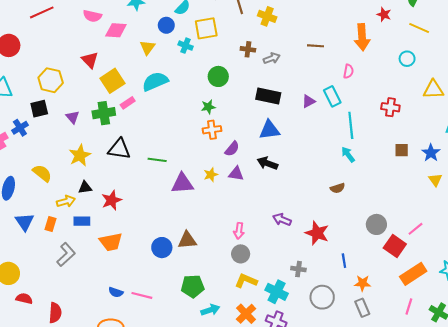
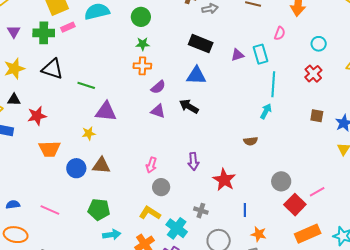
cyan circle: (407, 59) -> (319, 44), moved
green circle: (218, 76) -> (141, 17), moved
red cross: (390, 107) -> (313, 74), turned 30
cyan arrow: (348, 155) -> (266, 111), turned 56
yellow star: (211, 175) -> (89, 133), moved
purple arrow: (282, 220) -> (193, 161), turned -126
orange trapezoid: (111, 242) -> (50, 149), moved
gray circle: (241, 254) -> (161, 187), moved
blue semicircle: (116, 292) -> (13, 205), moved, turned 144

